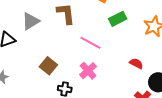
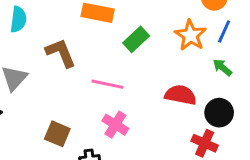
red semicircle: (136, 63) -> (181, 95), size x1.5

